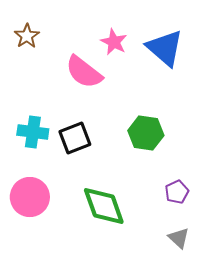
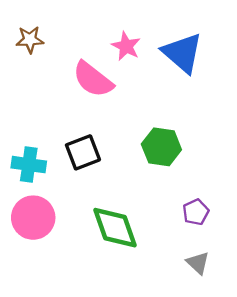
brown star: (27, 36) -> (30, 40), turned 30
cyan cross: (33, 132) -> (29, 165), moved

